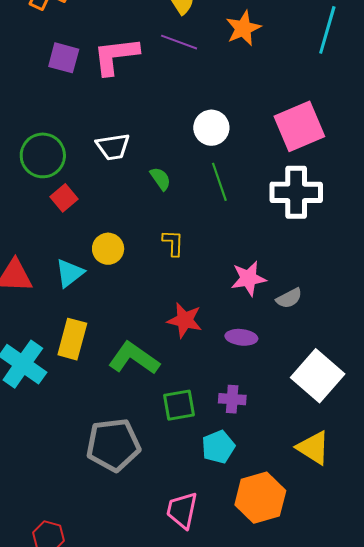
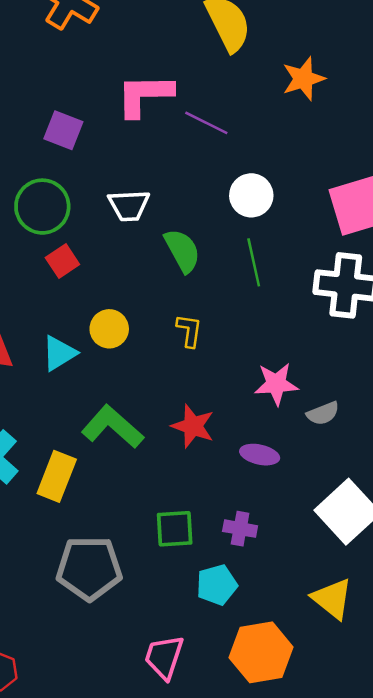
purple line: (179, 42) -> (206, 123), moved
purple square: (64, 58) -> (63, 130), moved
green semicircle: (160, 179) -> (182, 251), size x1.5
yellow rectangle: (72, 339) -> (57, 476), moved
green L-shape: (134, 358) -> (113, 427), moved

